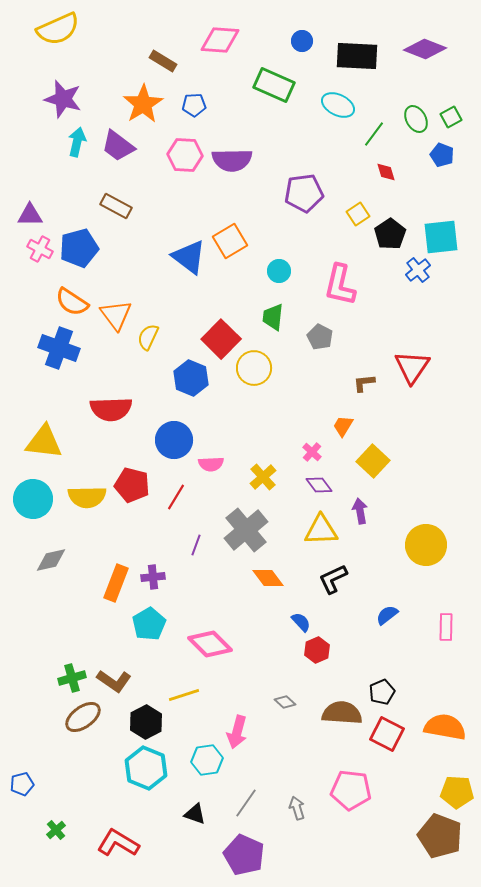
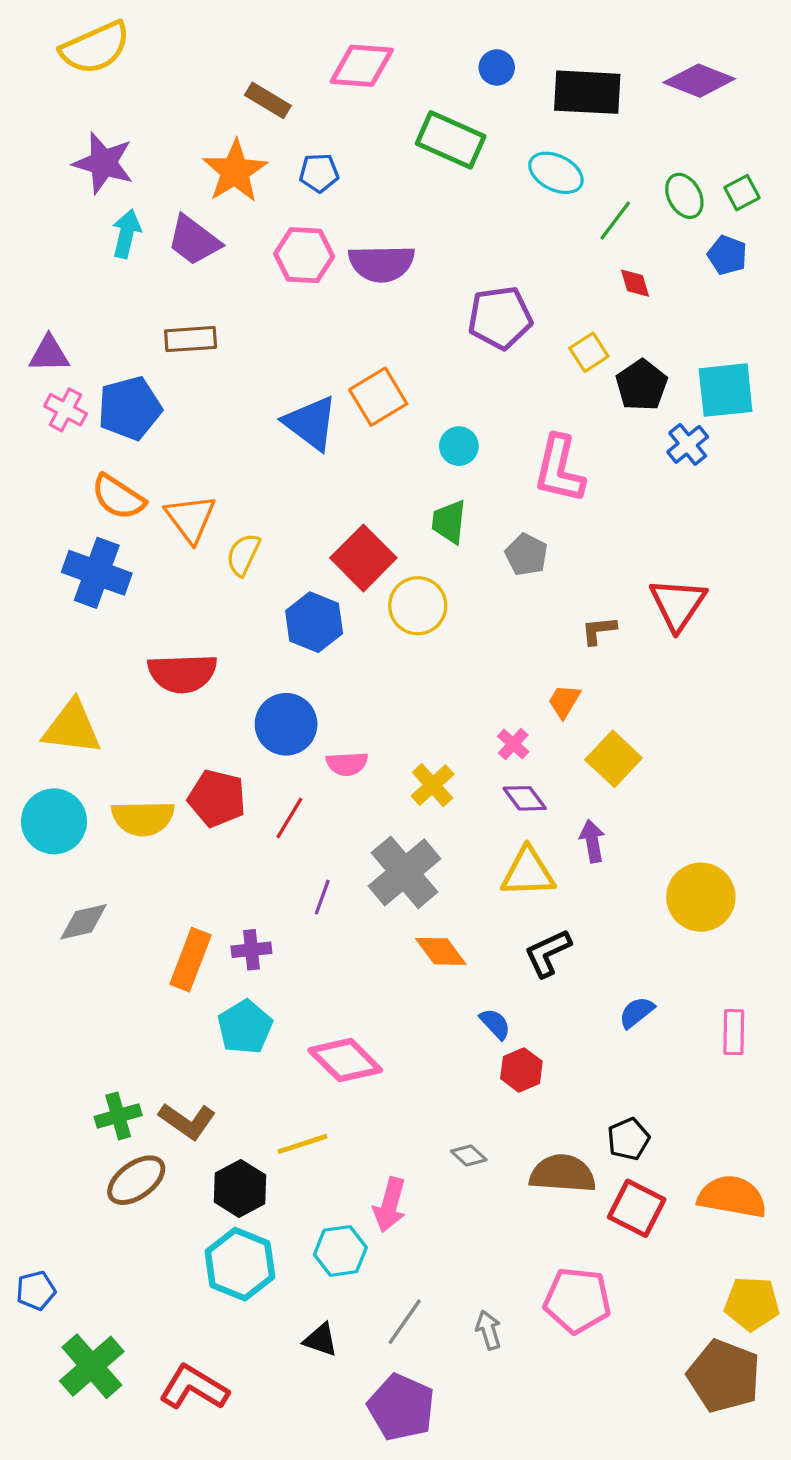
brown rectangle: (116, 206) -> (191, 339), turned -32
green cross: (56, 830) -> (92, 1366), size x2.0

